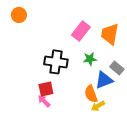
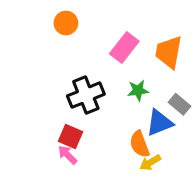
orange circle: (19, 15) -> (66, 23), moved
black cross: (56, 62) -> (86, 95), turned -30
red square: (46, 89) -> (71, 136), turned 35

